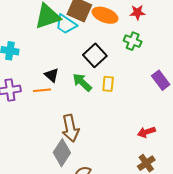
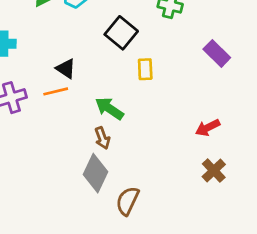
green arrow: (82, 82) -> (109, 108), moved
brown arrow: (70, 128) -> (102, 138), size x0.6

